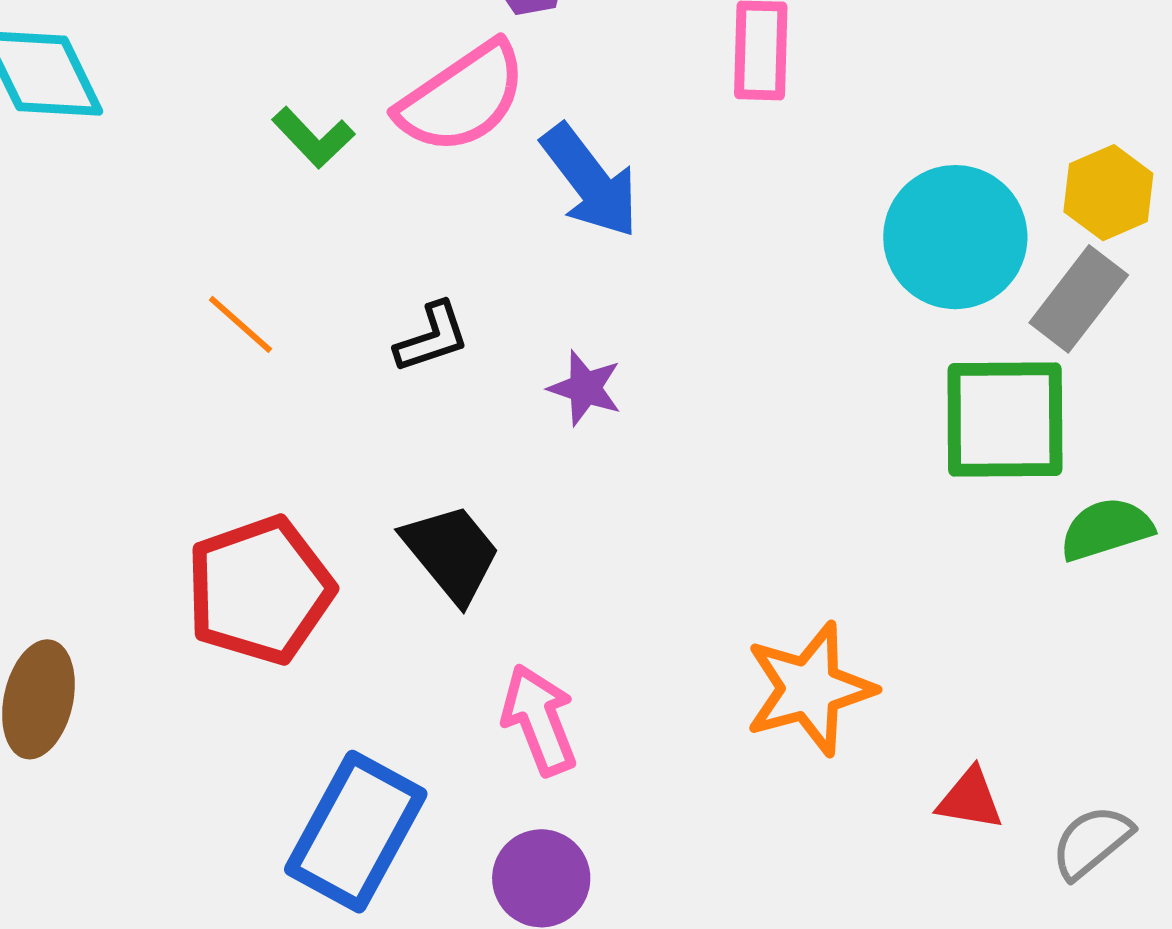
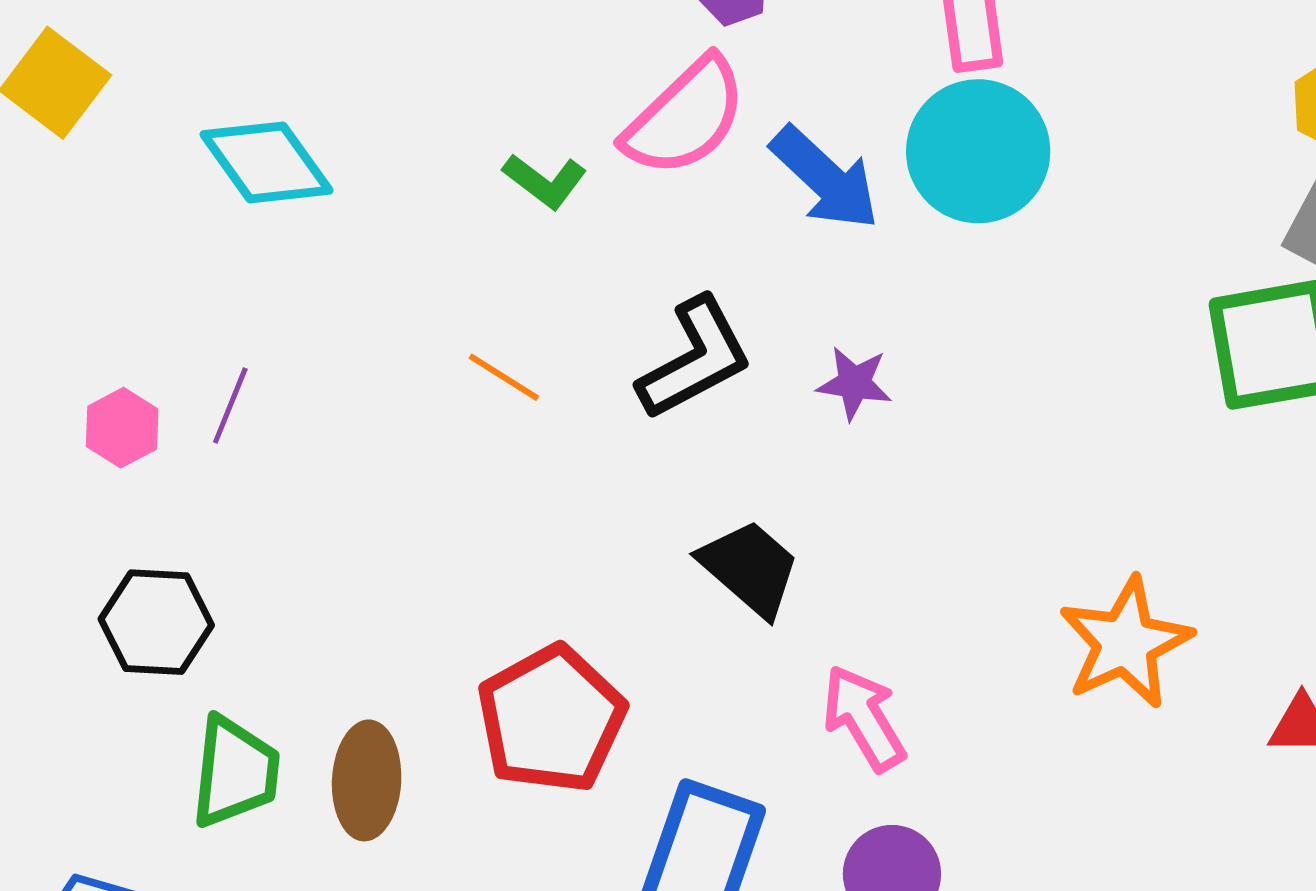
cyan circle: (955, 237) -> (978, 151), moved
black L-shape: (432, 337) -> (695, 358), size x1.6
red pentagon: (260, 590) -> (551, 719), moved

